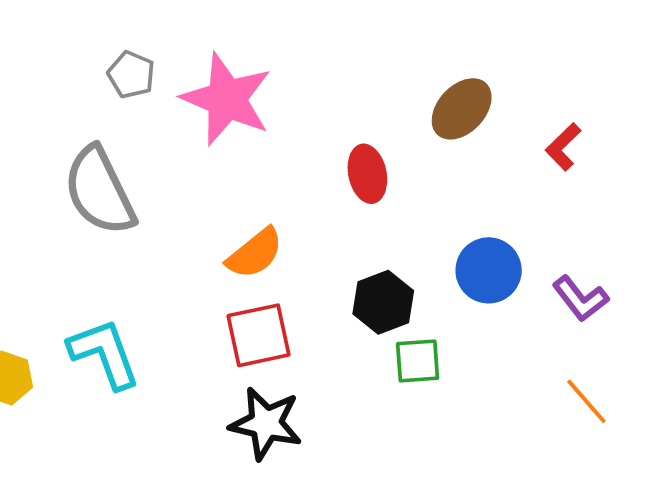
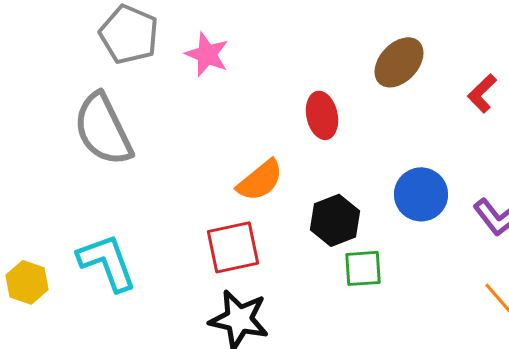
gray pentagon: (131, 75) -> (129, 34), size x1.5
pink star: (227, 99) -> (207, 54), size x0.6
orange semicircle: (255, 253) -> (260, 180), moved

